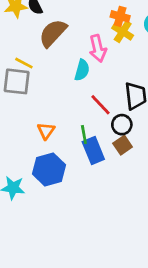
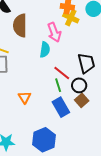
brown semicircle: (53, 33) -> (20, 25), turned -35
green line: (84, 135) -> (58, 85), moved
blue hexagon: (49, 169) -> (44, 140), moved

